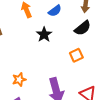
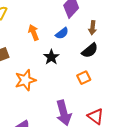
orange star: (19, 79) -> (25, 80), moved, size x1.5

